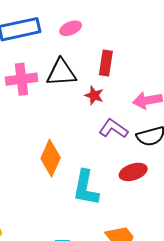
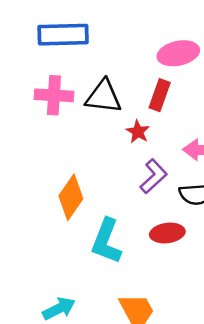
pink ellipse: (71, 28) -> (178, 53), moved, size x1.5
purple L-shape: (113, 129) -> (154, 176), turned 92

